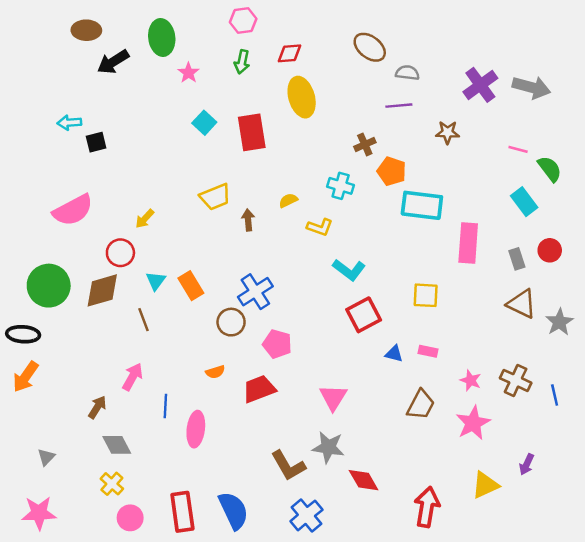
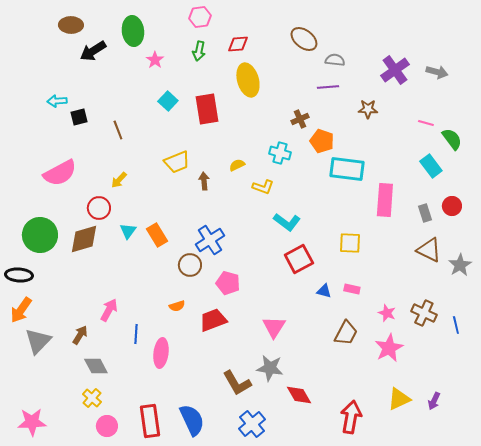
gray arrow: (531, 87) -> (437, 72), size x0.7
brown line: (144, 320) -> (118, 130), moved
gray triangle: (46, 457) -> (38, 341), moved, size x1.8
purple arrow: (527, 464) -> (434, 401), moved

